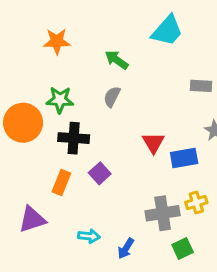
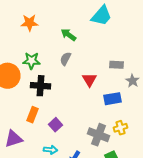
gray rectangle: (201, 86) -> (116, 65), moved
red triangle: (153, 143) -> (90, 80), moved
purple square: (100, 173) -> (56, 125), moved
gray cross: (163, 213) -> (98, 135), turned 30

